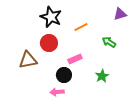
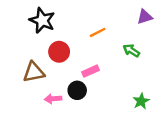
black star: (51, 17) -> (42, 20), moved
green star: (102, 76) -> (141, 101), moved
pink arrow: (57, 92) -> (53, 99), moved

